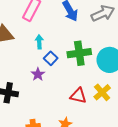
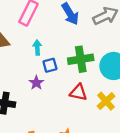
blue square: (51, 58) -> (50, 65), turned 32
red triangle: (78, 96) -> (78, 92), moved

